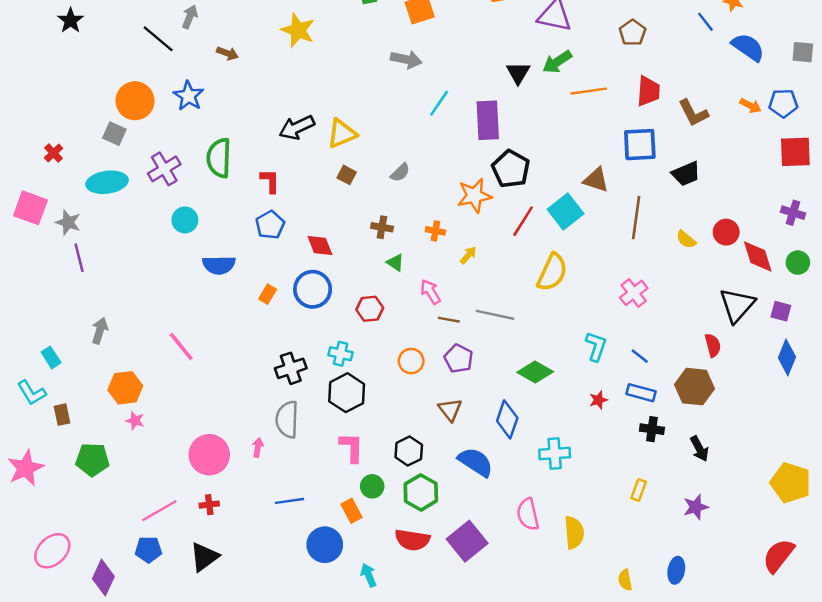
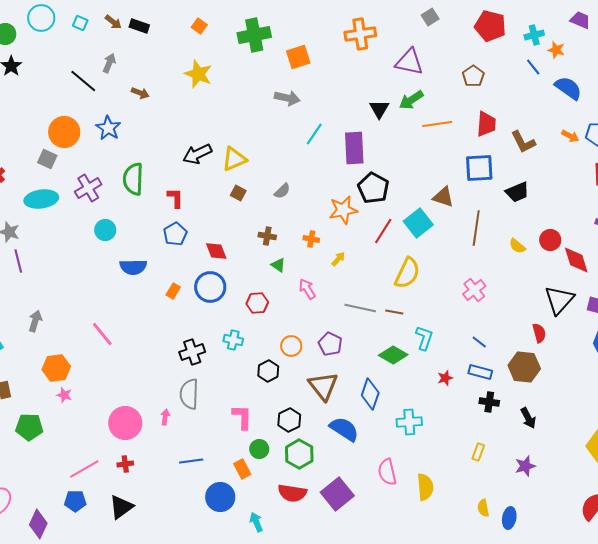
brown line: (449, 320) -> (394, 312), moved
cyan L-shape: (596, 346) -> (424, 338), moved
black hexagon: (347, 393) -> (268, 371), moved, size x0.7
brown triangle: (450, 410) -> (323, 386), size x1.5
yellow semicircle: (625, 580) -> (483, 508), moved

